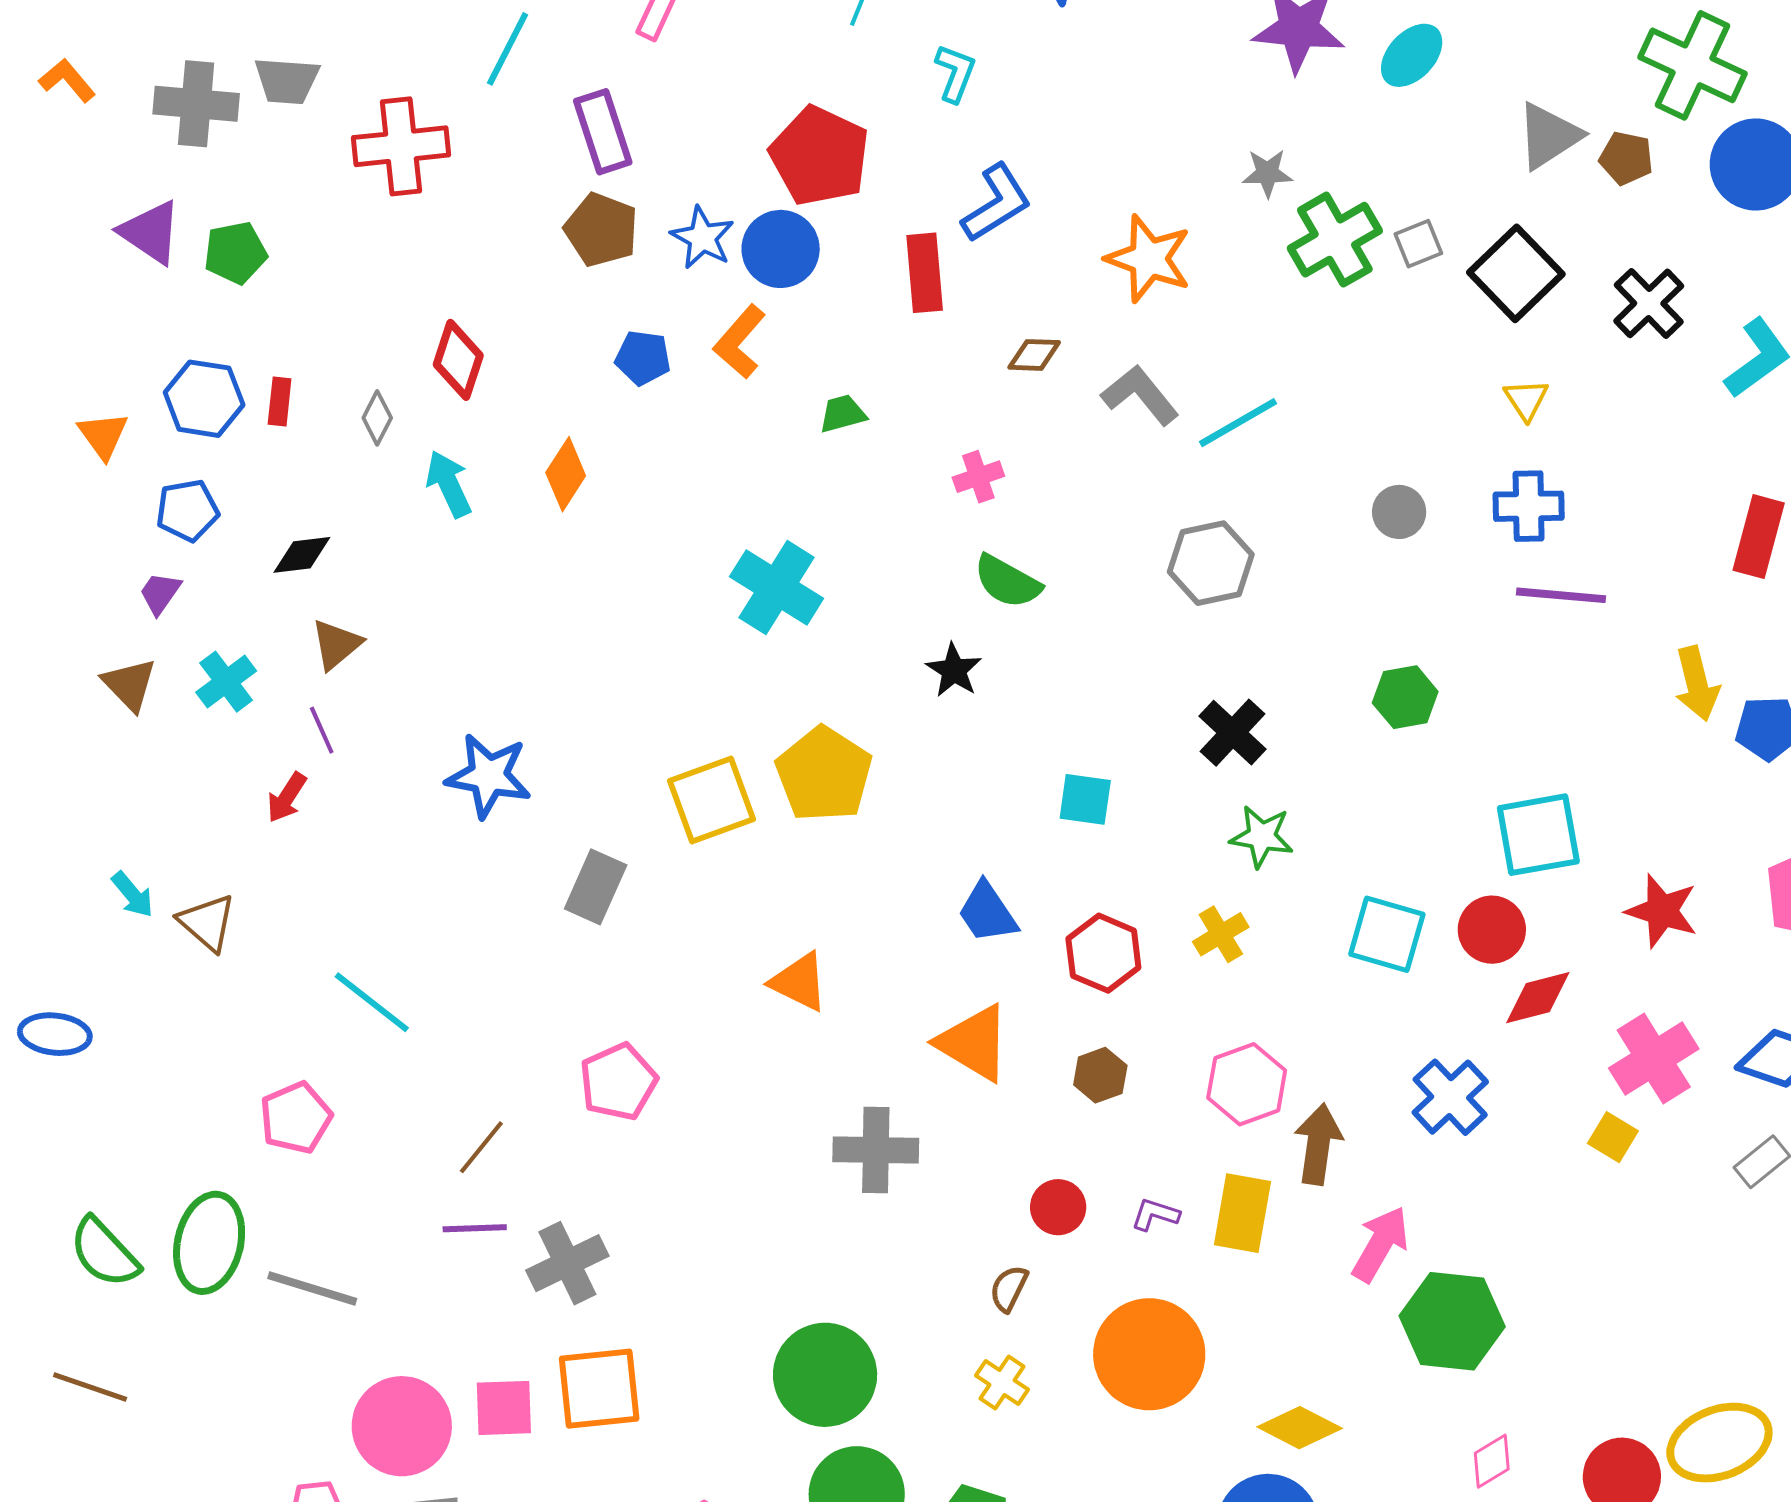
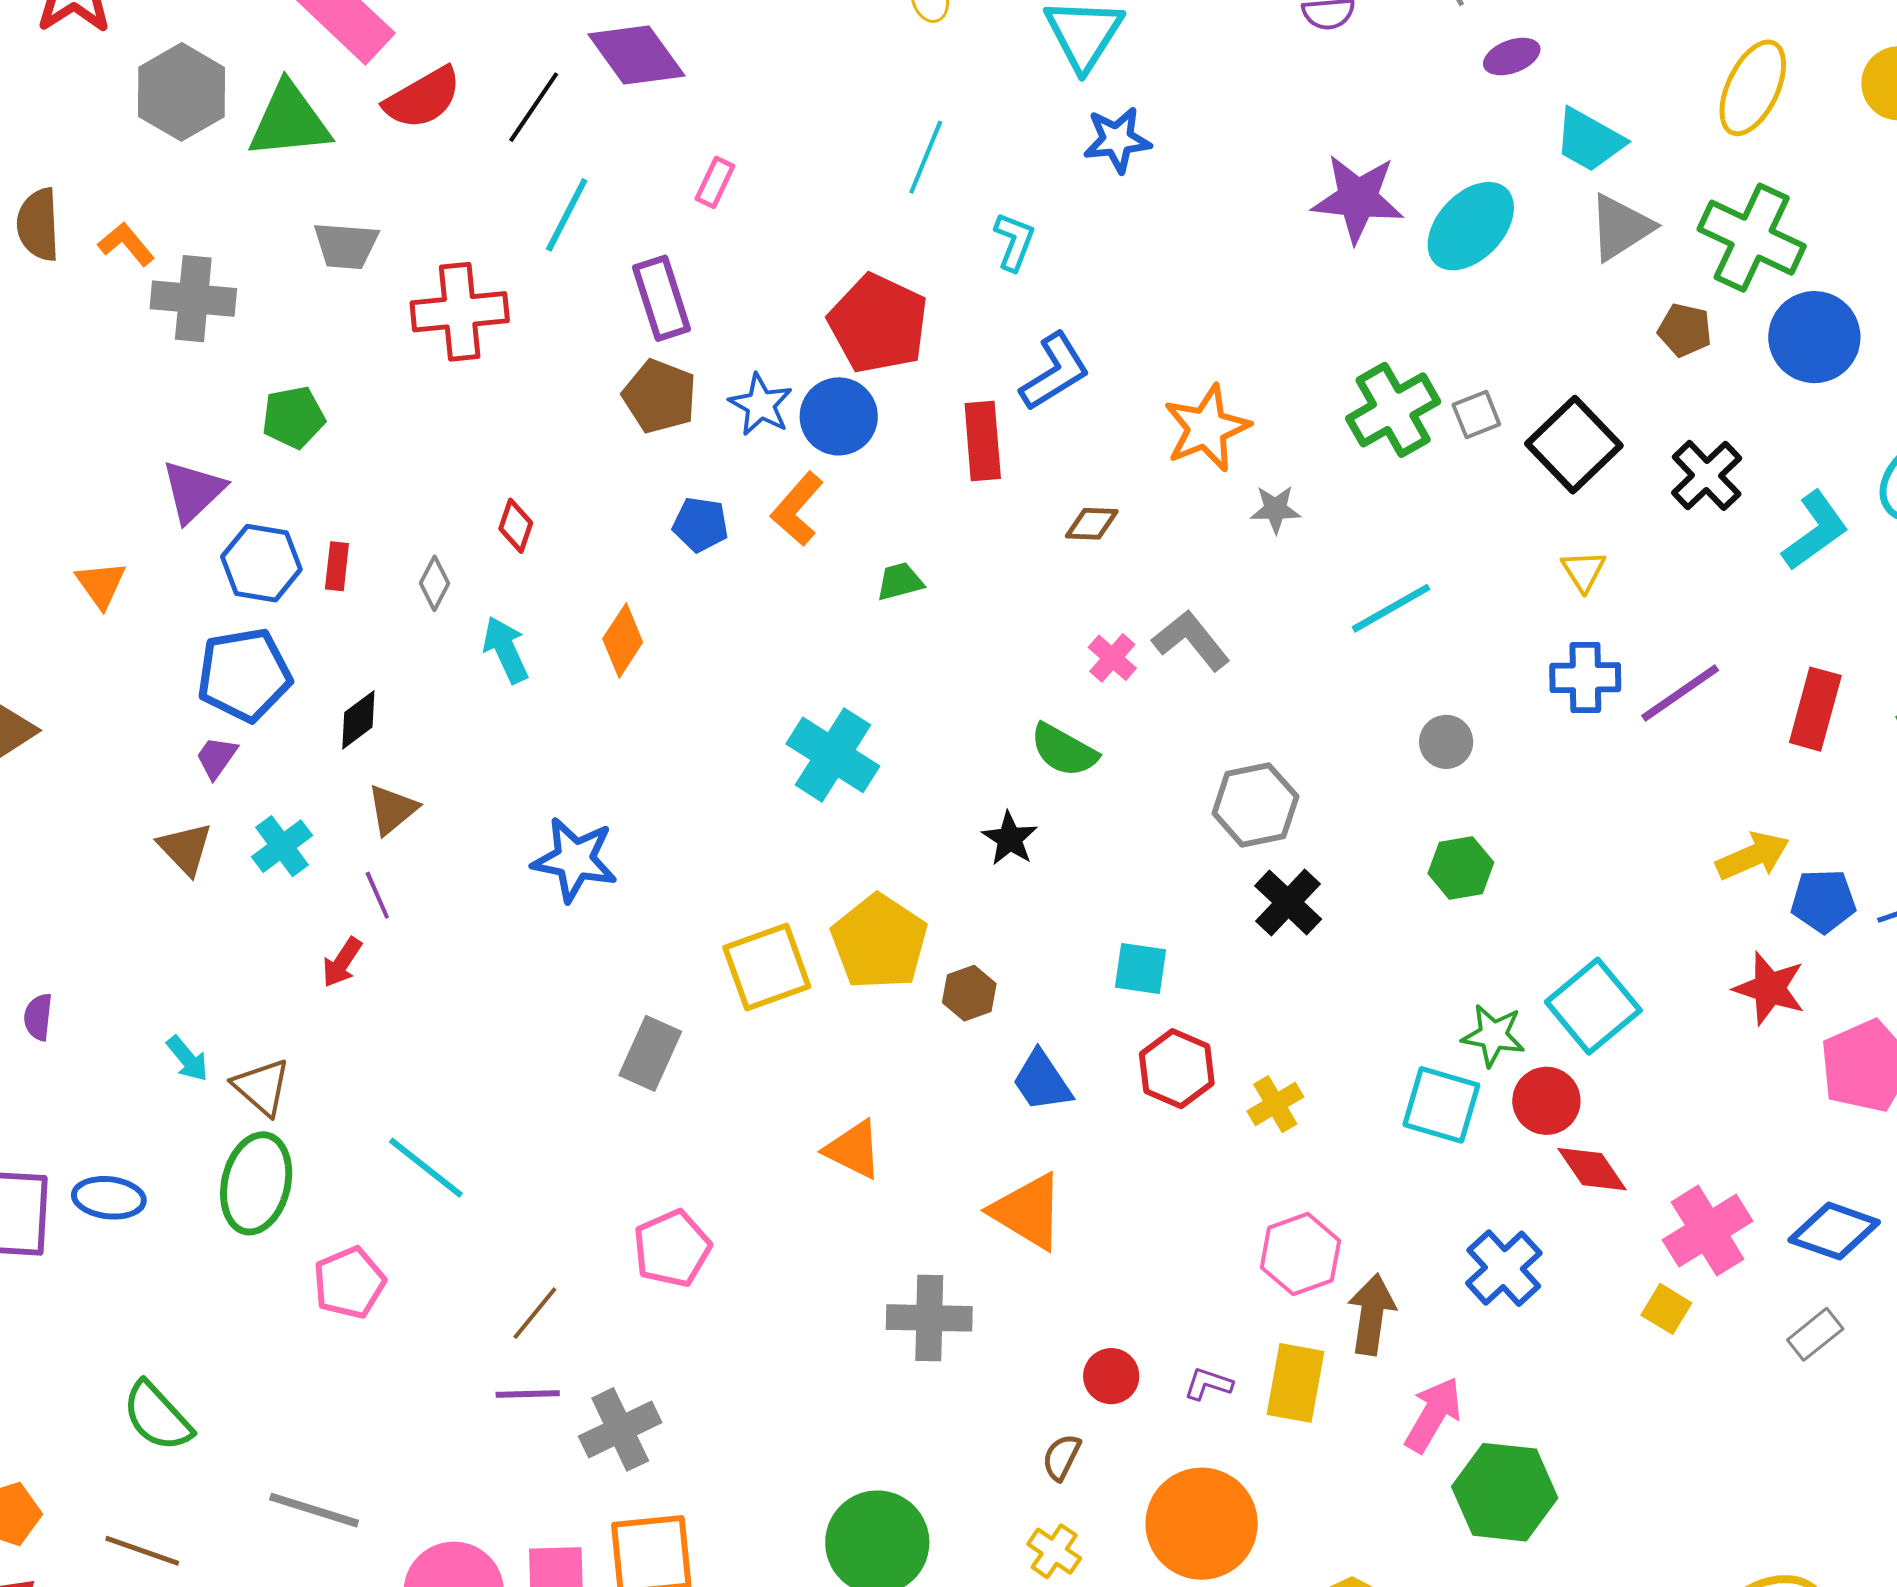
cyan ellipse: (1412, 55) -> (1471, 226), size x1.4
gray cross: (196, 104) -> (193, 299), moved
gray triangle: (1549, 136) -> (1621, 227), moved
gray star: (1267, 173) -> (1275, 509), moved
purple triangle: (150, 232) -> (193, 491), moved, turned 42
orange star: (1149, 259) -> (1207, 428), turned 30
red diamond: (458, 360) -> (516, 526), size x0.7
gray L-shape: (1140, 395) -> (1191, 640), moved
cyan line: (1238, 423) -> (1391, 608), moved
orange triangle: (103, 435) -> (101, 584), moved
pink cross: (978, 477) -> (1112, 658), moved, turned -30
blue pentagon: (187, 510) -> (244, 675), size x1.5
gray circle: (1399, 512) -> (1446, 742), moved
black diamond: (302, 555) -> (358, 720), turned -30
gray hexagon: (1211, 563) -> (1255, 805), moved
purple line: (1561, 595) -> (1680, 693), moved, turned -40
yellow arrow: (1697, 684) -> (1753, 856), turned -100
blue star: (489, 776) -> (575, 860), moved
cyan square: (1538, 835) -> (1593, 1006), turned -30
green star: (1262, 836) -> (1493, 1035), moved
red star: (1662, 911) -> (1770, 988), moved
red hexagon: (1103, 953) -> (1177, 1069), moved
red diamond: (1538, 998) -> (1592, 1169), turned 70
brown hexagon: (1100, 1075) -> (969, 993), moved
green ellipse: (209, 1243) -> (256, 1183), moved
gray line: (312, 1289) -> (314, 1510), moved

